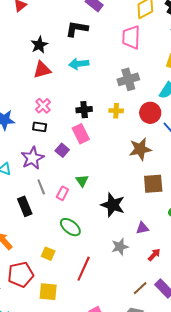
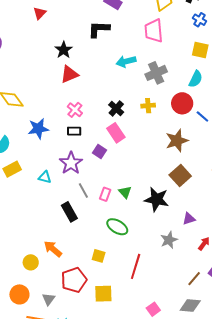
cyan arrow: (79, 64) -> (126, 61), moved
black cross: (84, 110) -> (116, 109), turned -35
green triangle: (82, 181) -> (125, 192), moved
brown square: (153, 184) -> (180, 176), moved, turned -30

